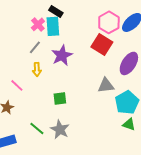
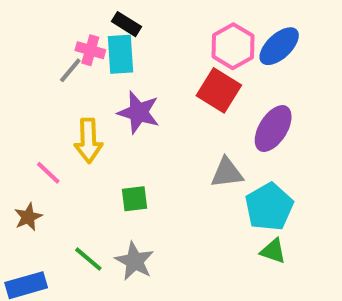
pink cross: (38, 24) -> (90, 50), turned -32
gray line: (35, 47) -> (70, 70), moved
purple star: (62, 55) -> (139, 112), turned -30
yellow arrow: (37, 69) -> (88, 141), size x1.5

